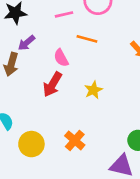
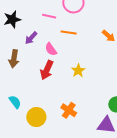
pink line: (64, 14) -> (49, 16), turned 32
purple arrow: (27, 43) -> (31, 38), moved

